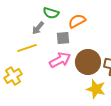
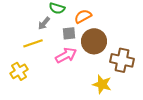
brown circle: (88, 62) -> (94, 41), moved

